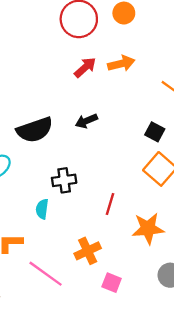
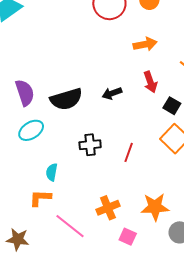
red arrow: (85, 67) -> (150, 82), moved, turned 110
red line: (110, 204) -> (129, 152), moved
cyan semicircle: (42, 209) -> (52, 172), moved
orange star: (148, 228) -> (155, 207), moved

